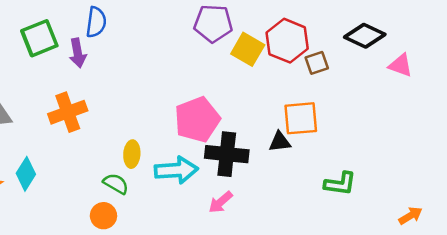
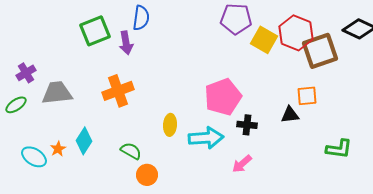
brown square: (317, 63) -> (320, 51), size x1.8
orange square: (301, 118) -> (307, 96), size x0.7
black cross: (227, 154) -> (247, 125), size x0.6
green semicircle: (116, 184) -> (131, 151), moved

